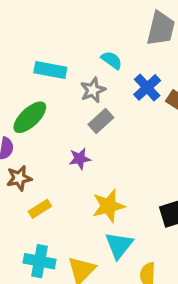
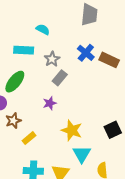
cyan semicircle: (112, 60) -> (43, 29), moved
yellow star: (108, 206) -> (72, 130), turned -30

